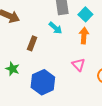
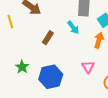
green star: (12, 69) -> (22, 67), moved

